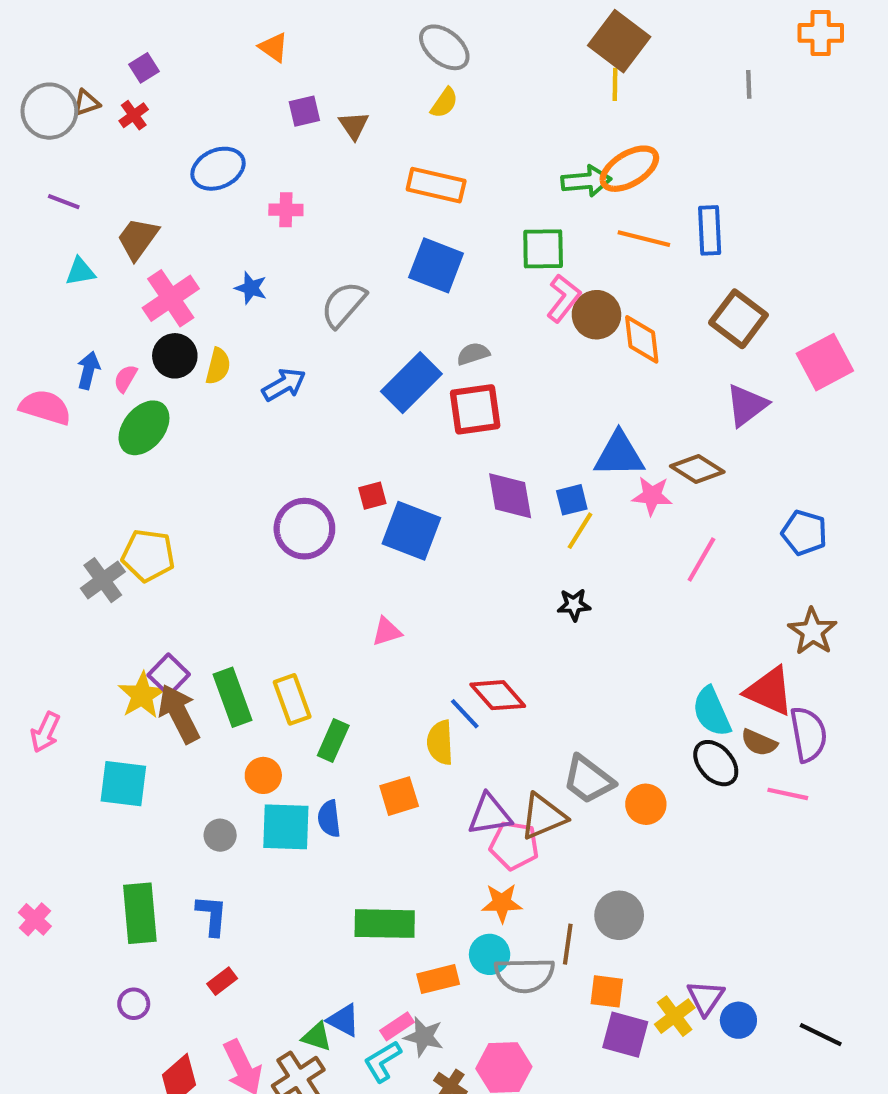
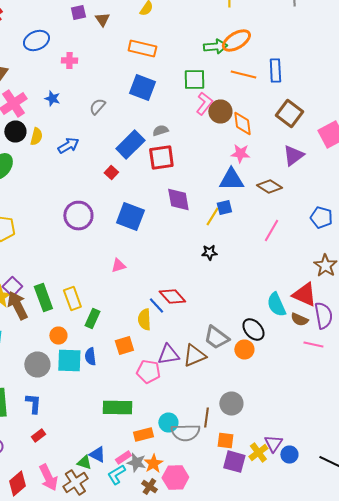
gray semicircle: (343, 304) -> (97, 106), size x0.7
red square: (372, 496) -> (111, 172), moved, turned -32
pink star: (652, 496) -> (240, 154), moved
blue square: (572, 500) -> (224, 208), moved
black ellipse: (716, 763) -> (253, 330), moved
gray circle: (220, 835) -> (37, 364), size x1.6
pink pentagon: (514, 845) -> (148, 372), moved
orange star: (502, 903) -> (153, 464), moved, turned -30

